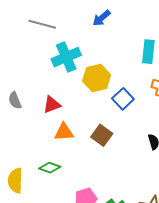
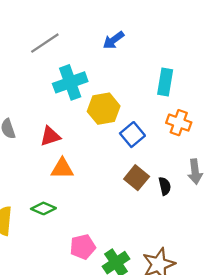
gray line: (42, 24) -> (45, 43), turned -52
brown square: (102, 135) -> (137, 178), moved

